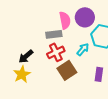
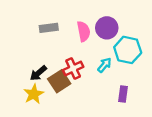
gray rectangle: (54, 34) -> (49, 28), moved
brown square: (67, 70) -> (59, 81), moved

